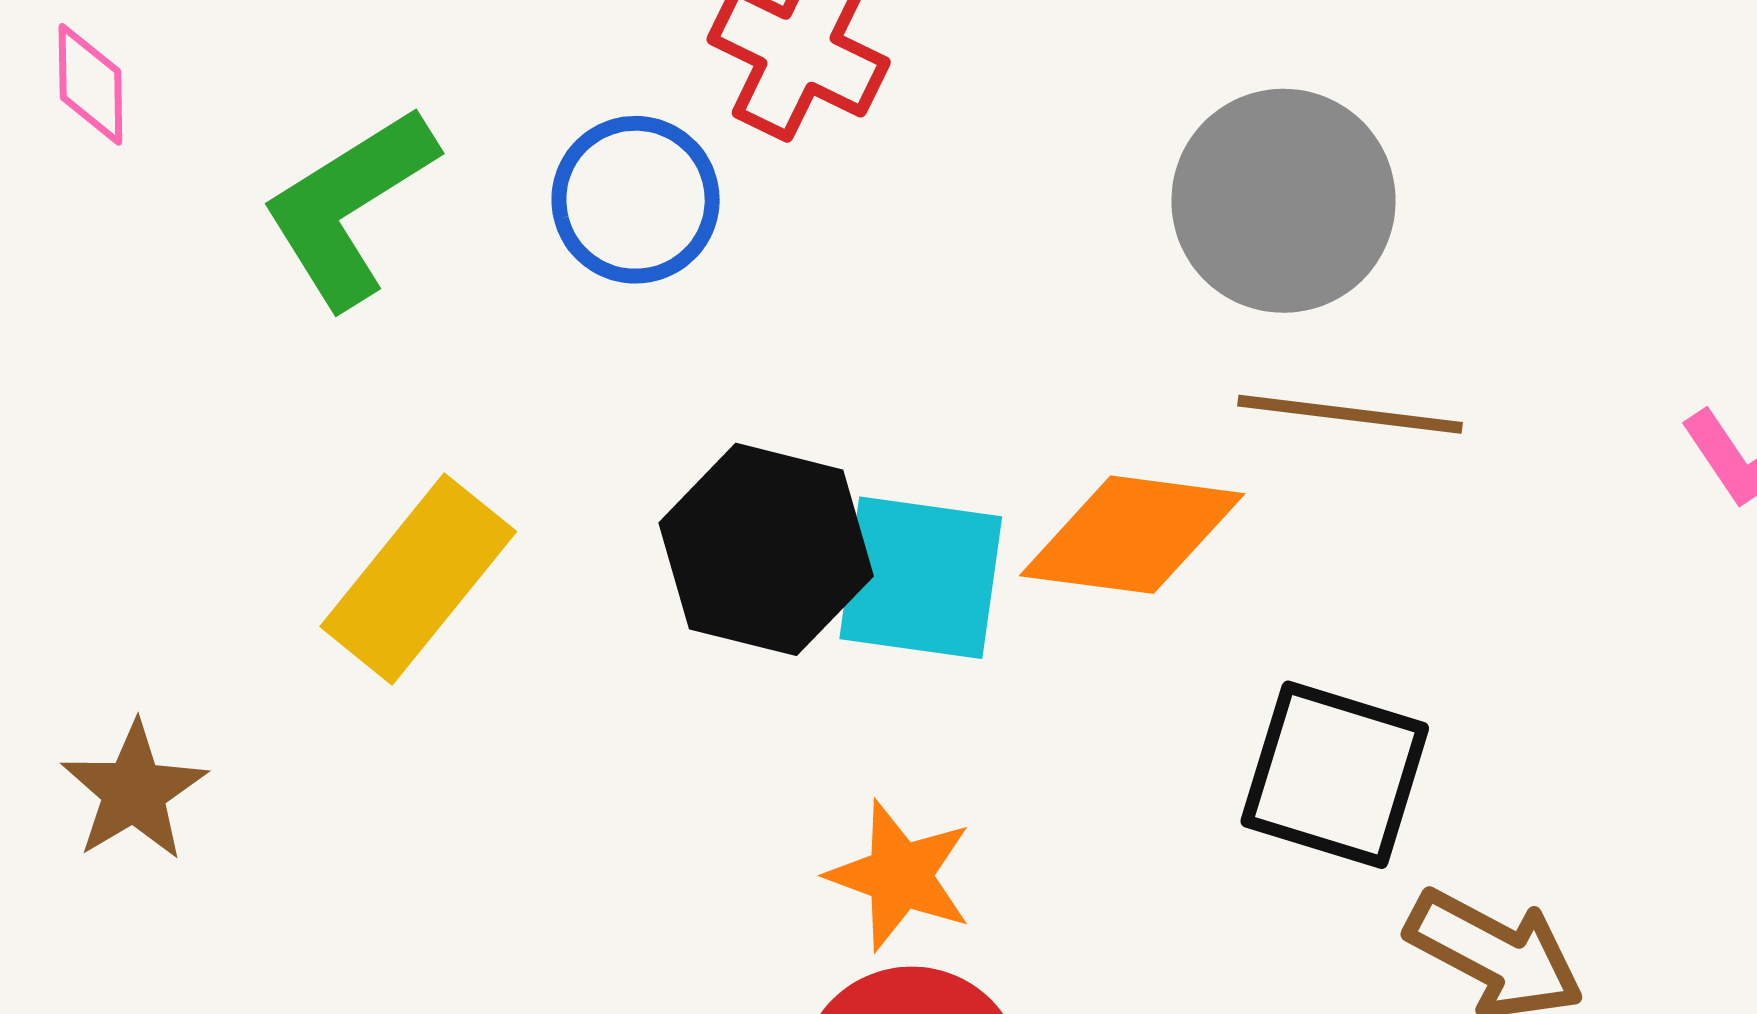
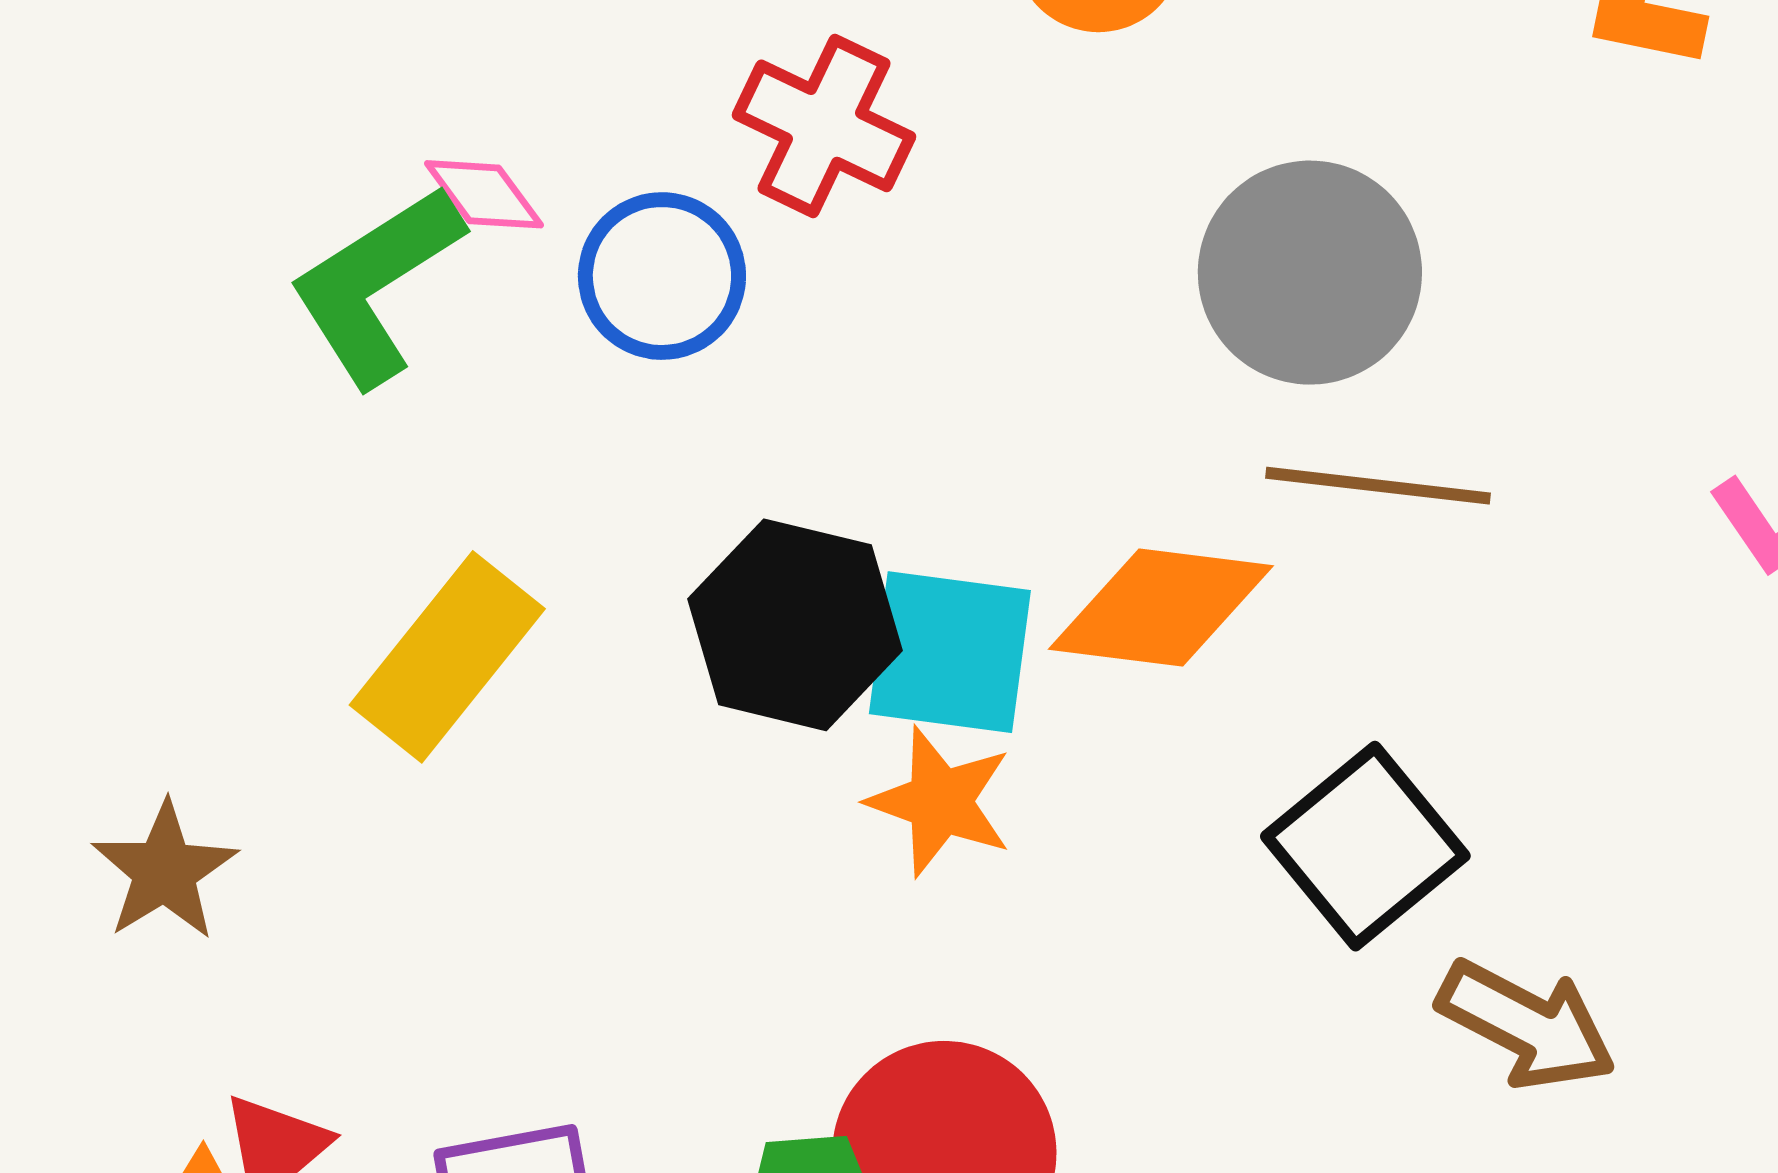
pink diamond: (90, 84) -> (484, 194), moved, turned -35
black square: (1335, 775) -> (1365, 846), turned 34
orange star: (900, 876) -> (940, 802), moved

